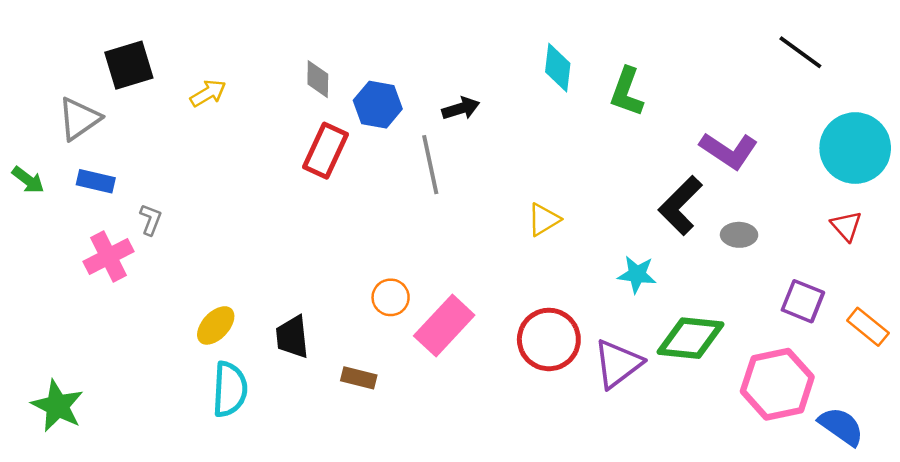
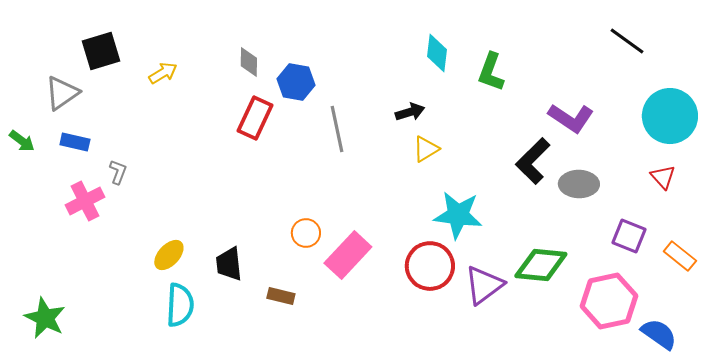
black arrow: (461, 108) -> (410, 112), moved
yellow triangle: (544, 220) -> (426, 149), moved
gray ellipse: (739, 235) -> (579, 184), size x1.4
cyan star: (637, 274) -> (458, 215), moved, size x1.6

